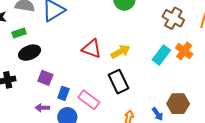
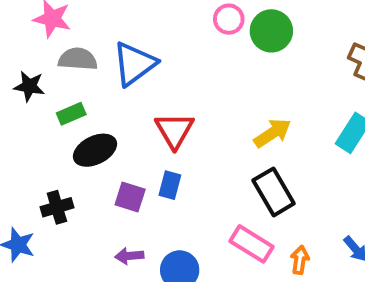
red triangle: (92, 49) -> (174, 130), moved, turned 45
blue rectangle: (63, 93) -> (170, 185), moved
pink rectangle: (89, 100) -> (252, 244), moved

